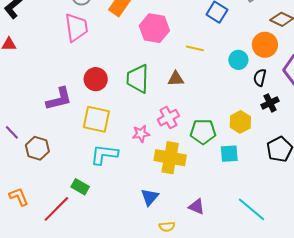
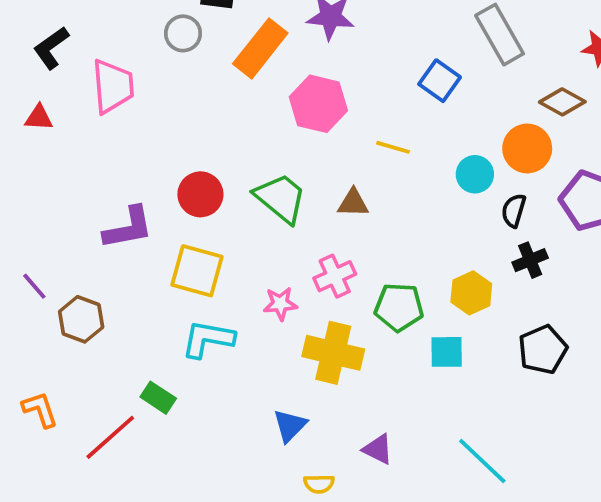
pink trapezoid: (76, 27) -> (113, 86), moved
green trapezoid: (138, 79) -> (281, 198), turned 124

